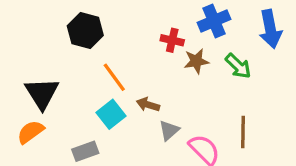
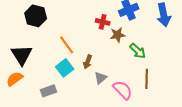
black hexagon: (85, 31) -> (36, 16), moved
green arrow: (238, 66) -> (138, 51), moved
brown arrow: (148, 105) -> (88, 62), turned -88

